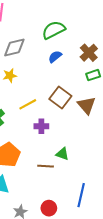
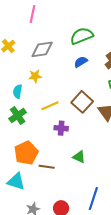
brown line: (46, 166) -> (47, 167), moved

